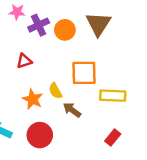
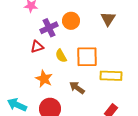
brown triangle: (98, 24) -> (108, 19), moved, size x0.7
purple cross: (39, 25) -> (49, 28), moved
yellow semicircle: (55, 91) -> (61, 56), moved

